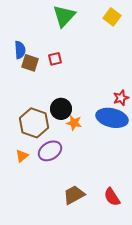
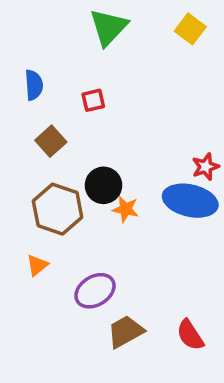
brown square: (30, 63) -> (51, 141), moved, turned 30
purple ellipse: (50, 151) -> (95, 291), moved

